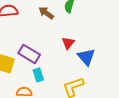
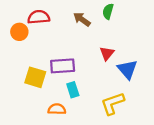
purple rectangle: (29, 54) -> (63, 66), turned -35

